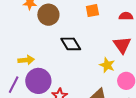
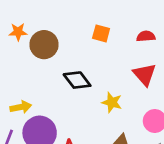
orange square: (92, 11) -> (101, 33), turned 32
yellow star: (107, 65) -> (112, 102), moved

